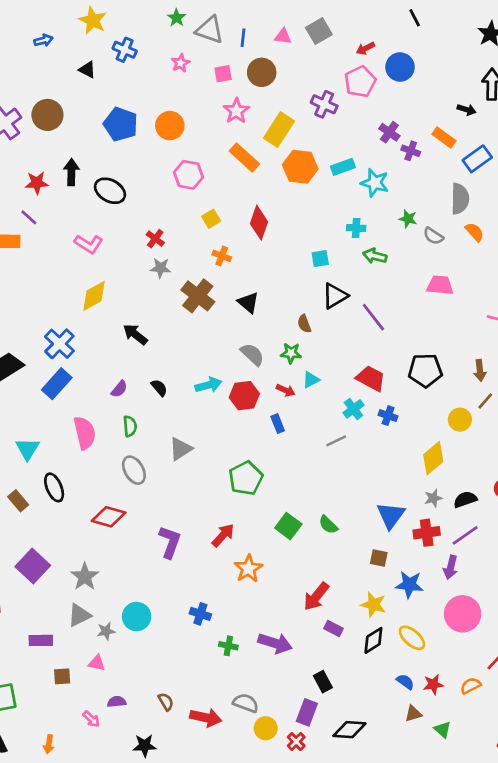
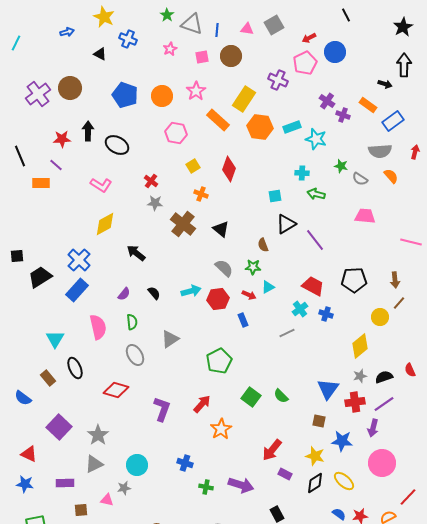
pink star: (236, 111) -> (196, 91), moved
gray semicircle: (460, 199) -> (380, 151), turned 85
gray star: (106, 631) -> (124, 488), moved

